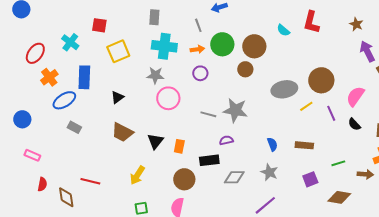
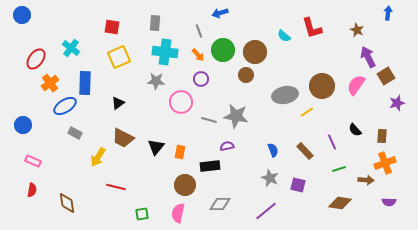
red L-shape: (311, 22) -> (312, 28), turned -30
red square: (99, 25) -> (112, 27), moved
orange arrow: (197, 49) -> (198, 55), turned 56
pink semicircle: (355, 96) -> (356, 85), moved
pink circle: (168, 98) -> (181, 102), moved
purple line: (331, 113) -> (332, 142), moved
brown rectangle: (304, 145) -> (305, 151), turned 42
yellow arrow: (137, 175) -> (98, 157), moved
gray diamond: (234, 177) -> (220, 204), moved
purple square: (310, 179) -> (298, 185), moved, turned 35
red line: (90, 181) -> (116, 187), moved
red semicircle: (42, 184) -> (32, 190), moved

